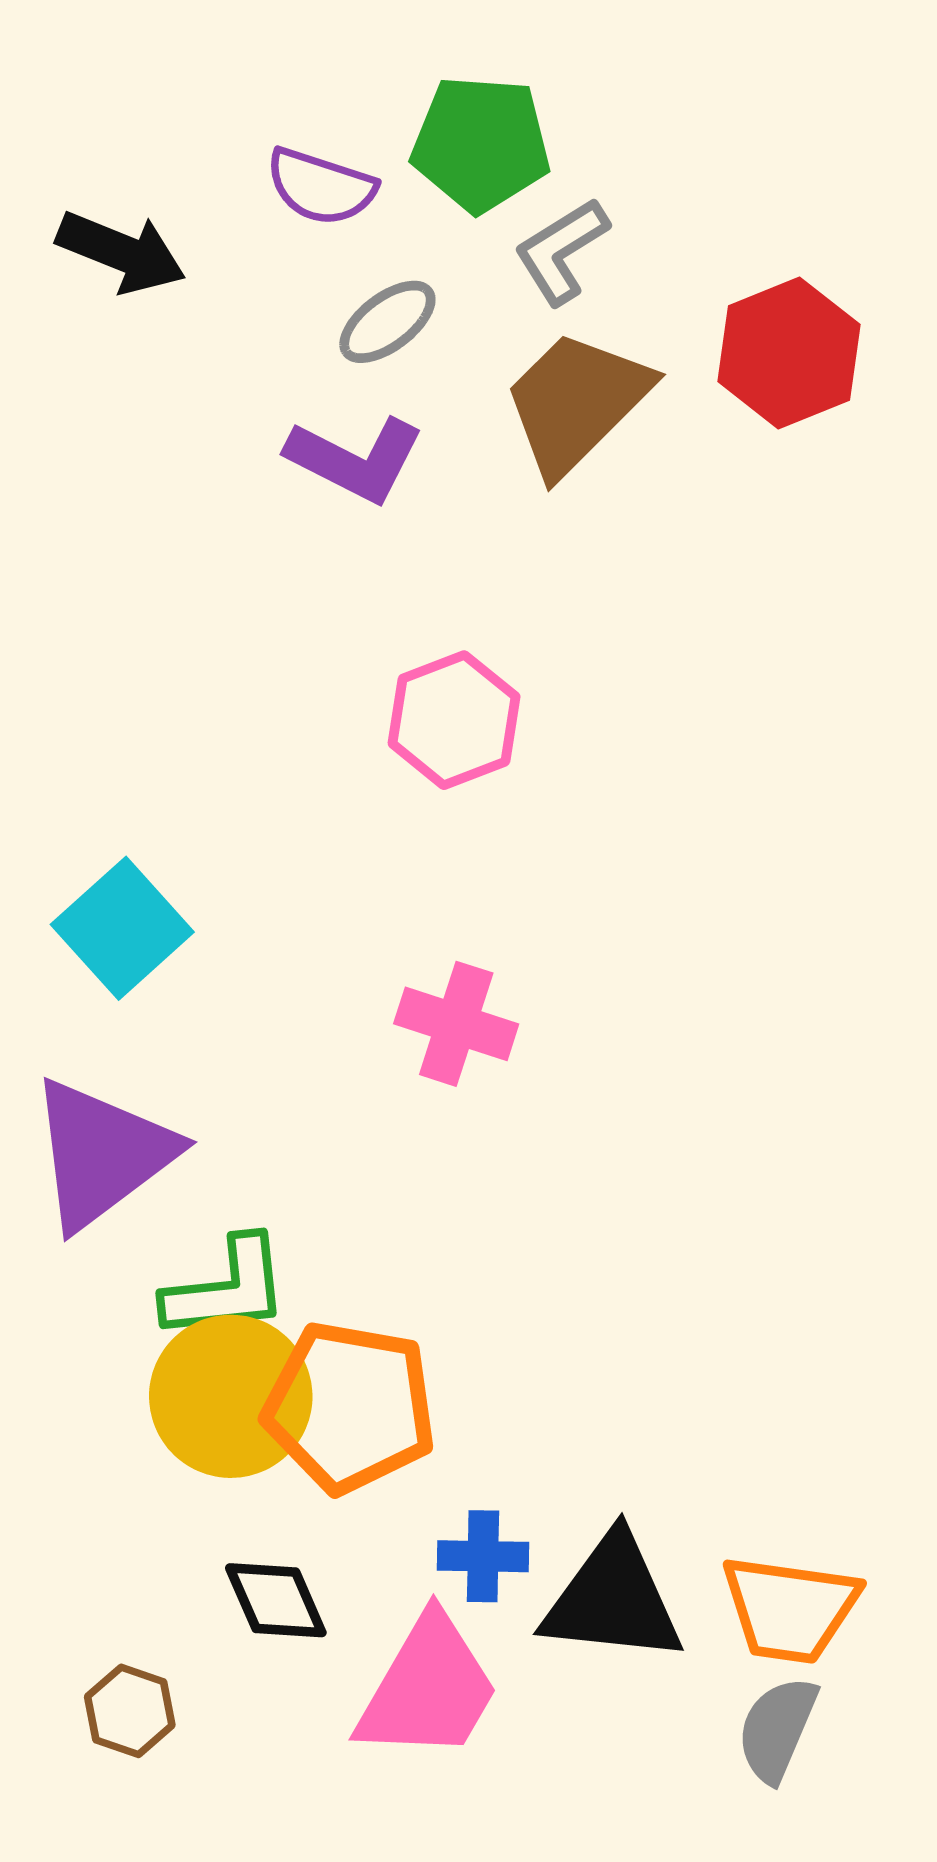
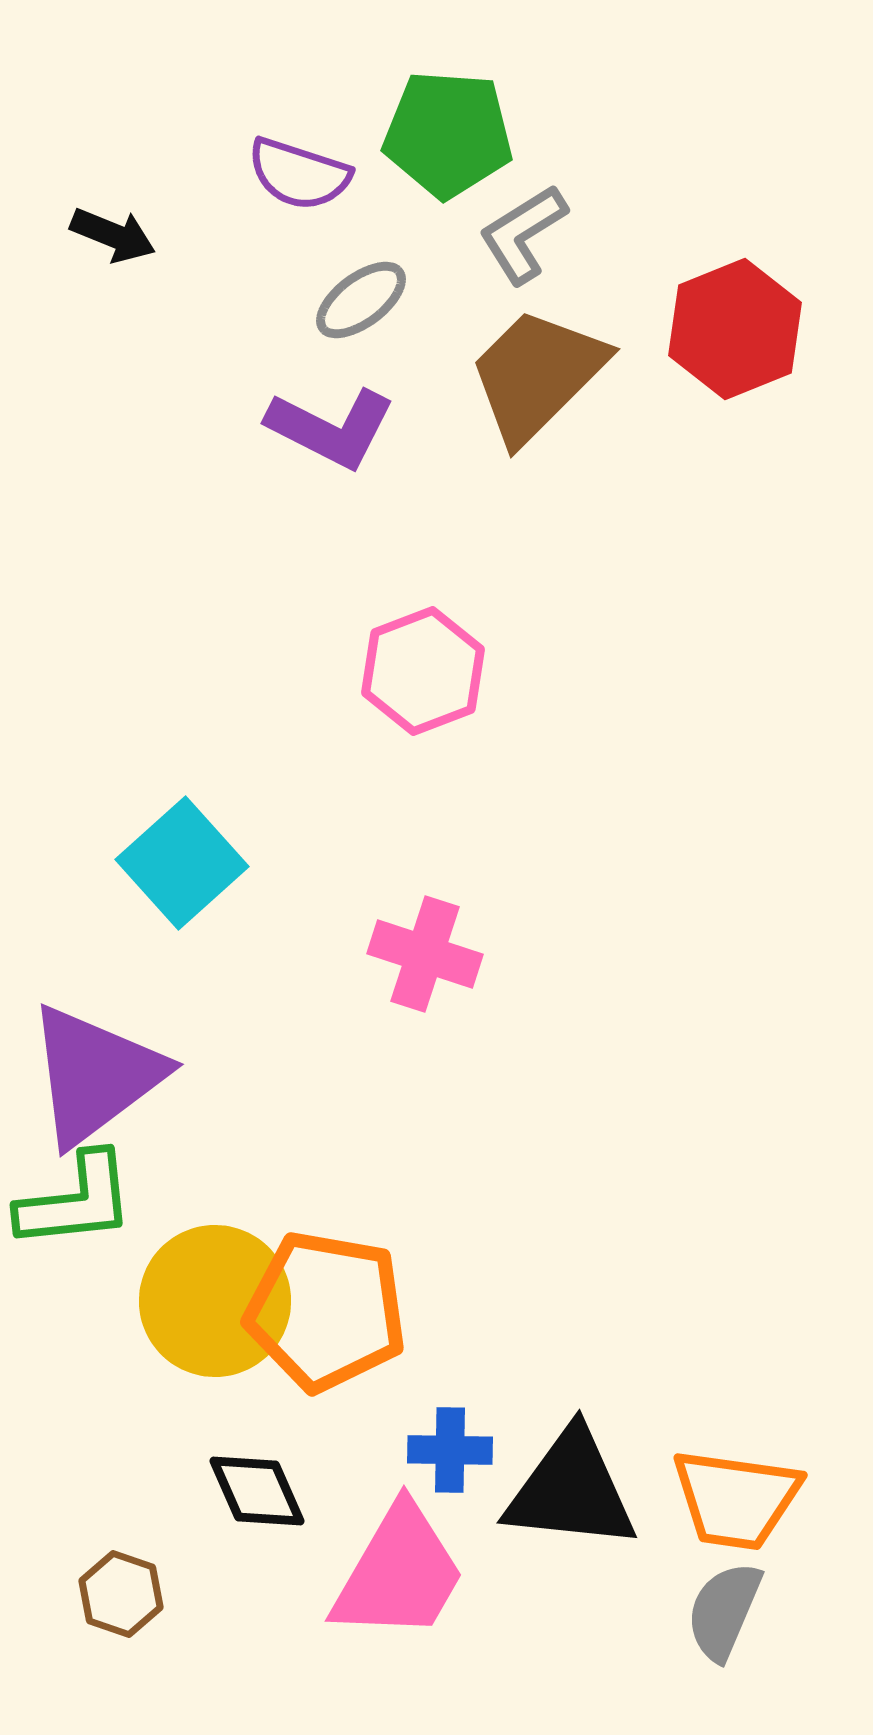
black arrow: (121, 252) -> (113, 235), size x0.7
cyan square: (122, 928) -> (182, 863), moved
green L-shape: (226, 1289) -> (76, 1201), moved

